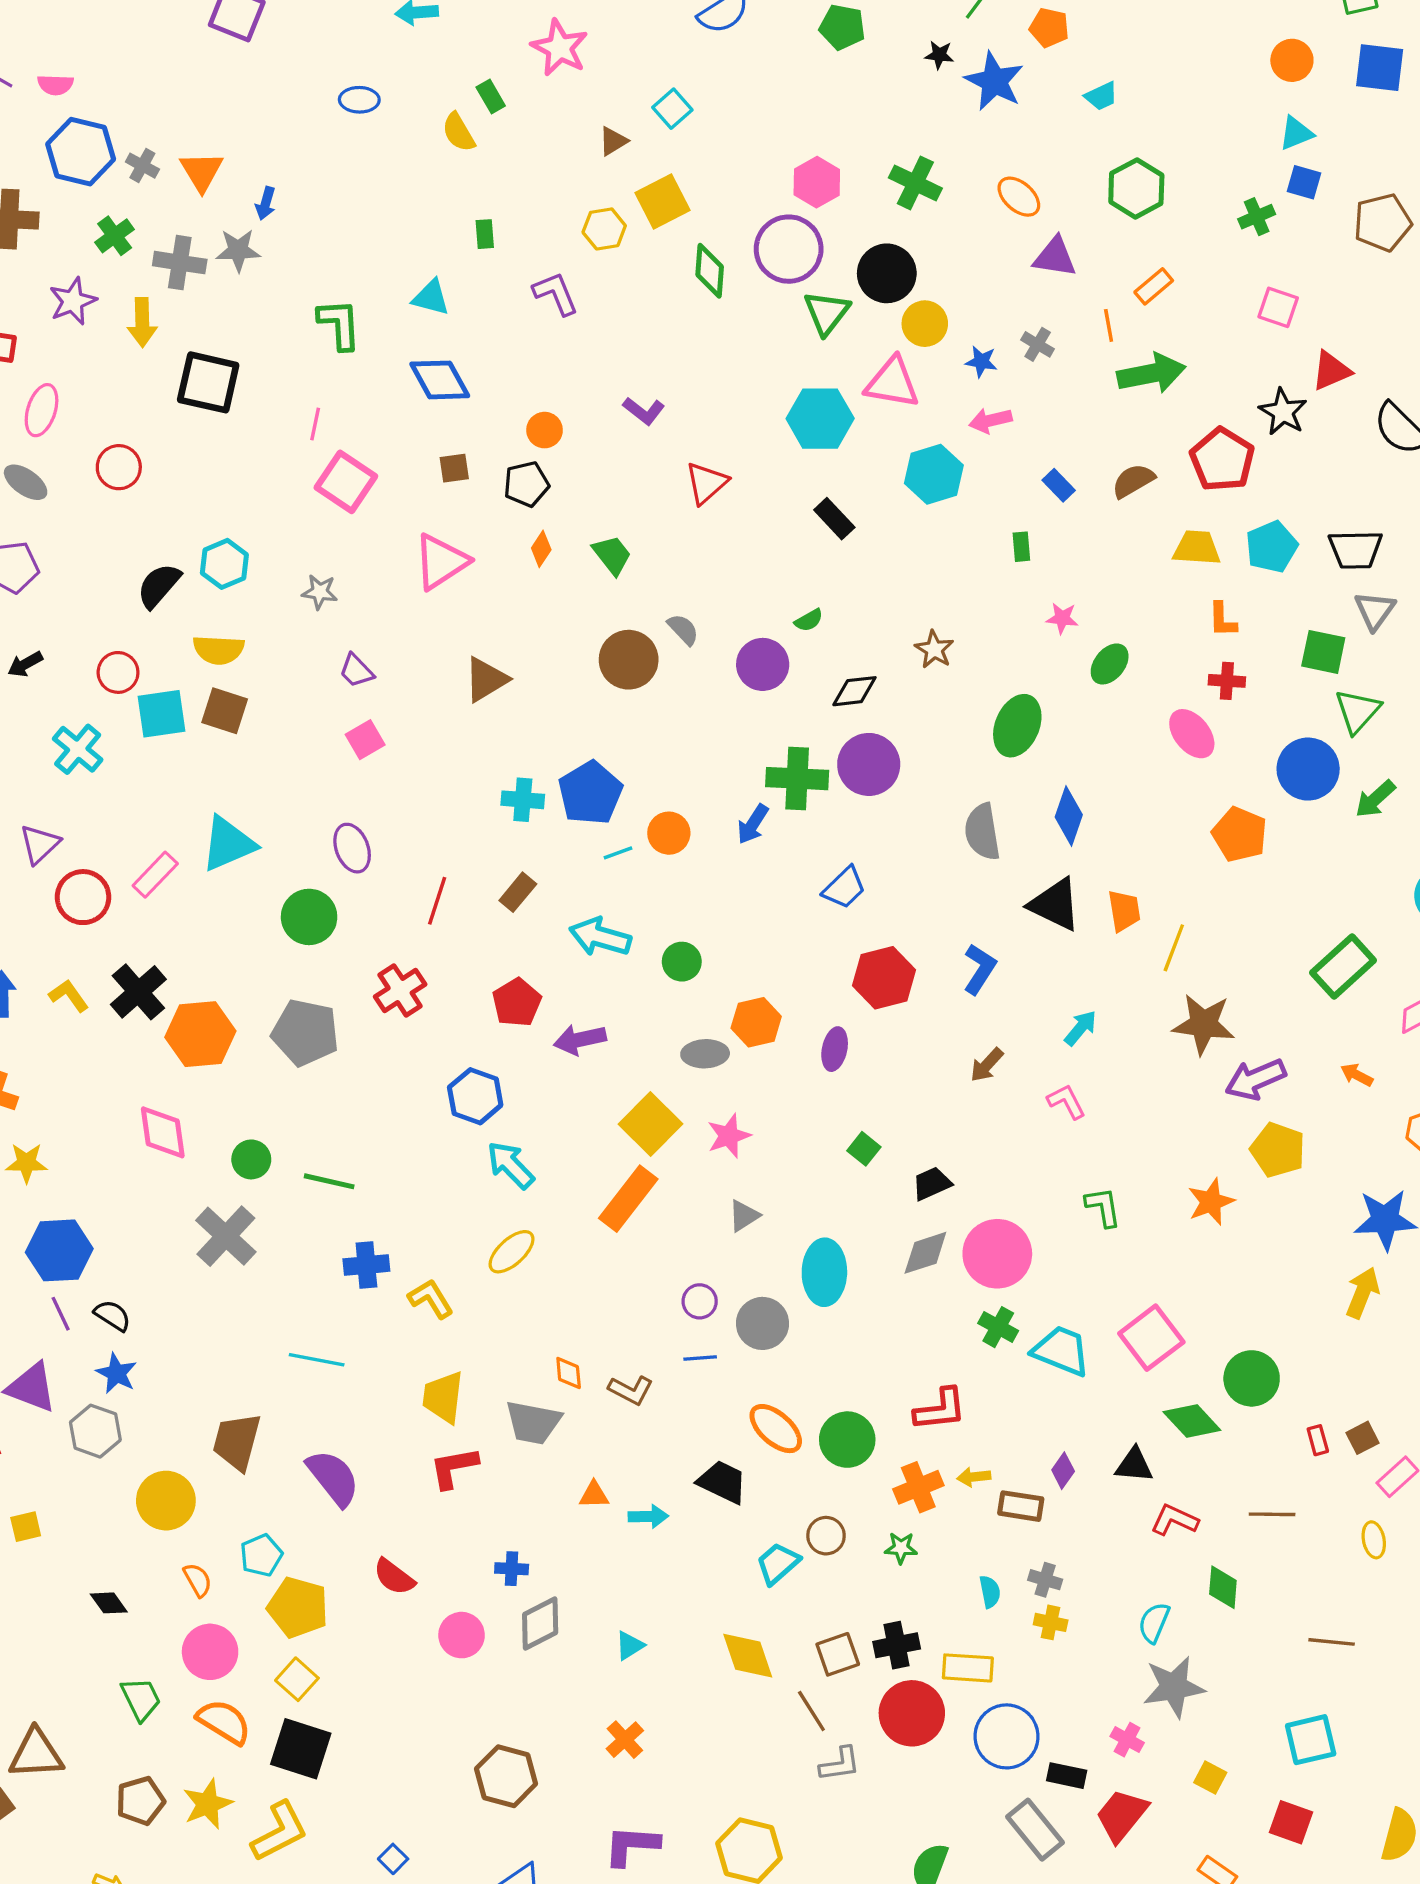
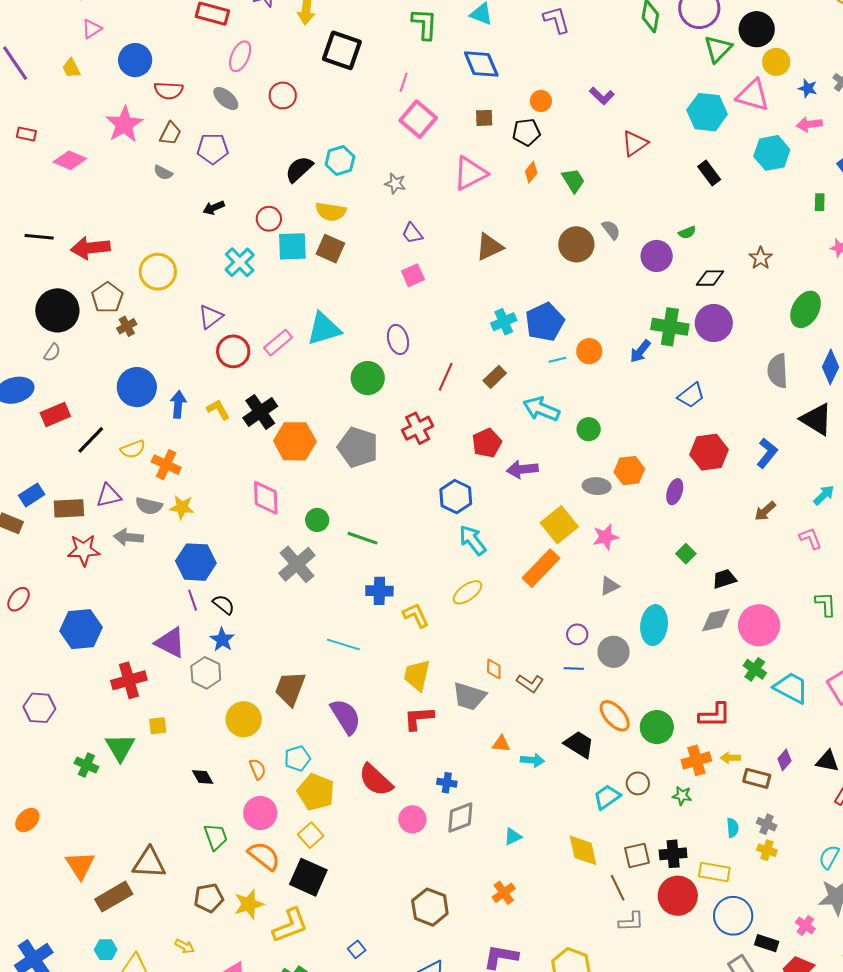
cyan cross: (523, 800) -> (504, 322), turned -35
red semicircle: (394, 1577) -> (376, 780), size x1.4

